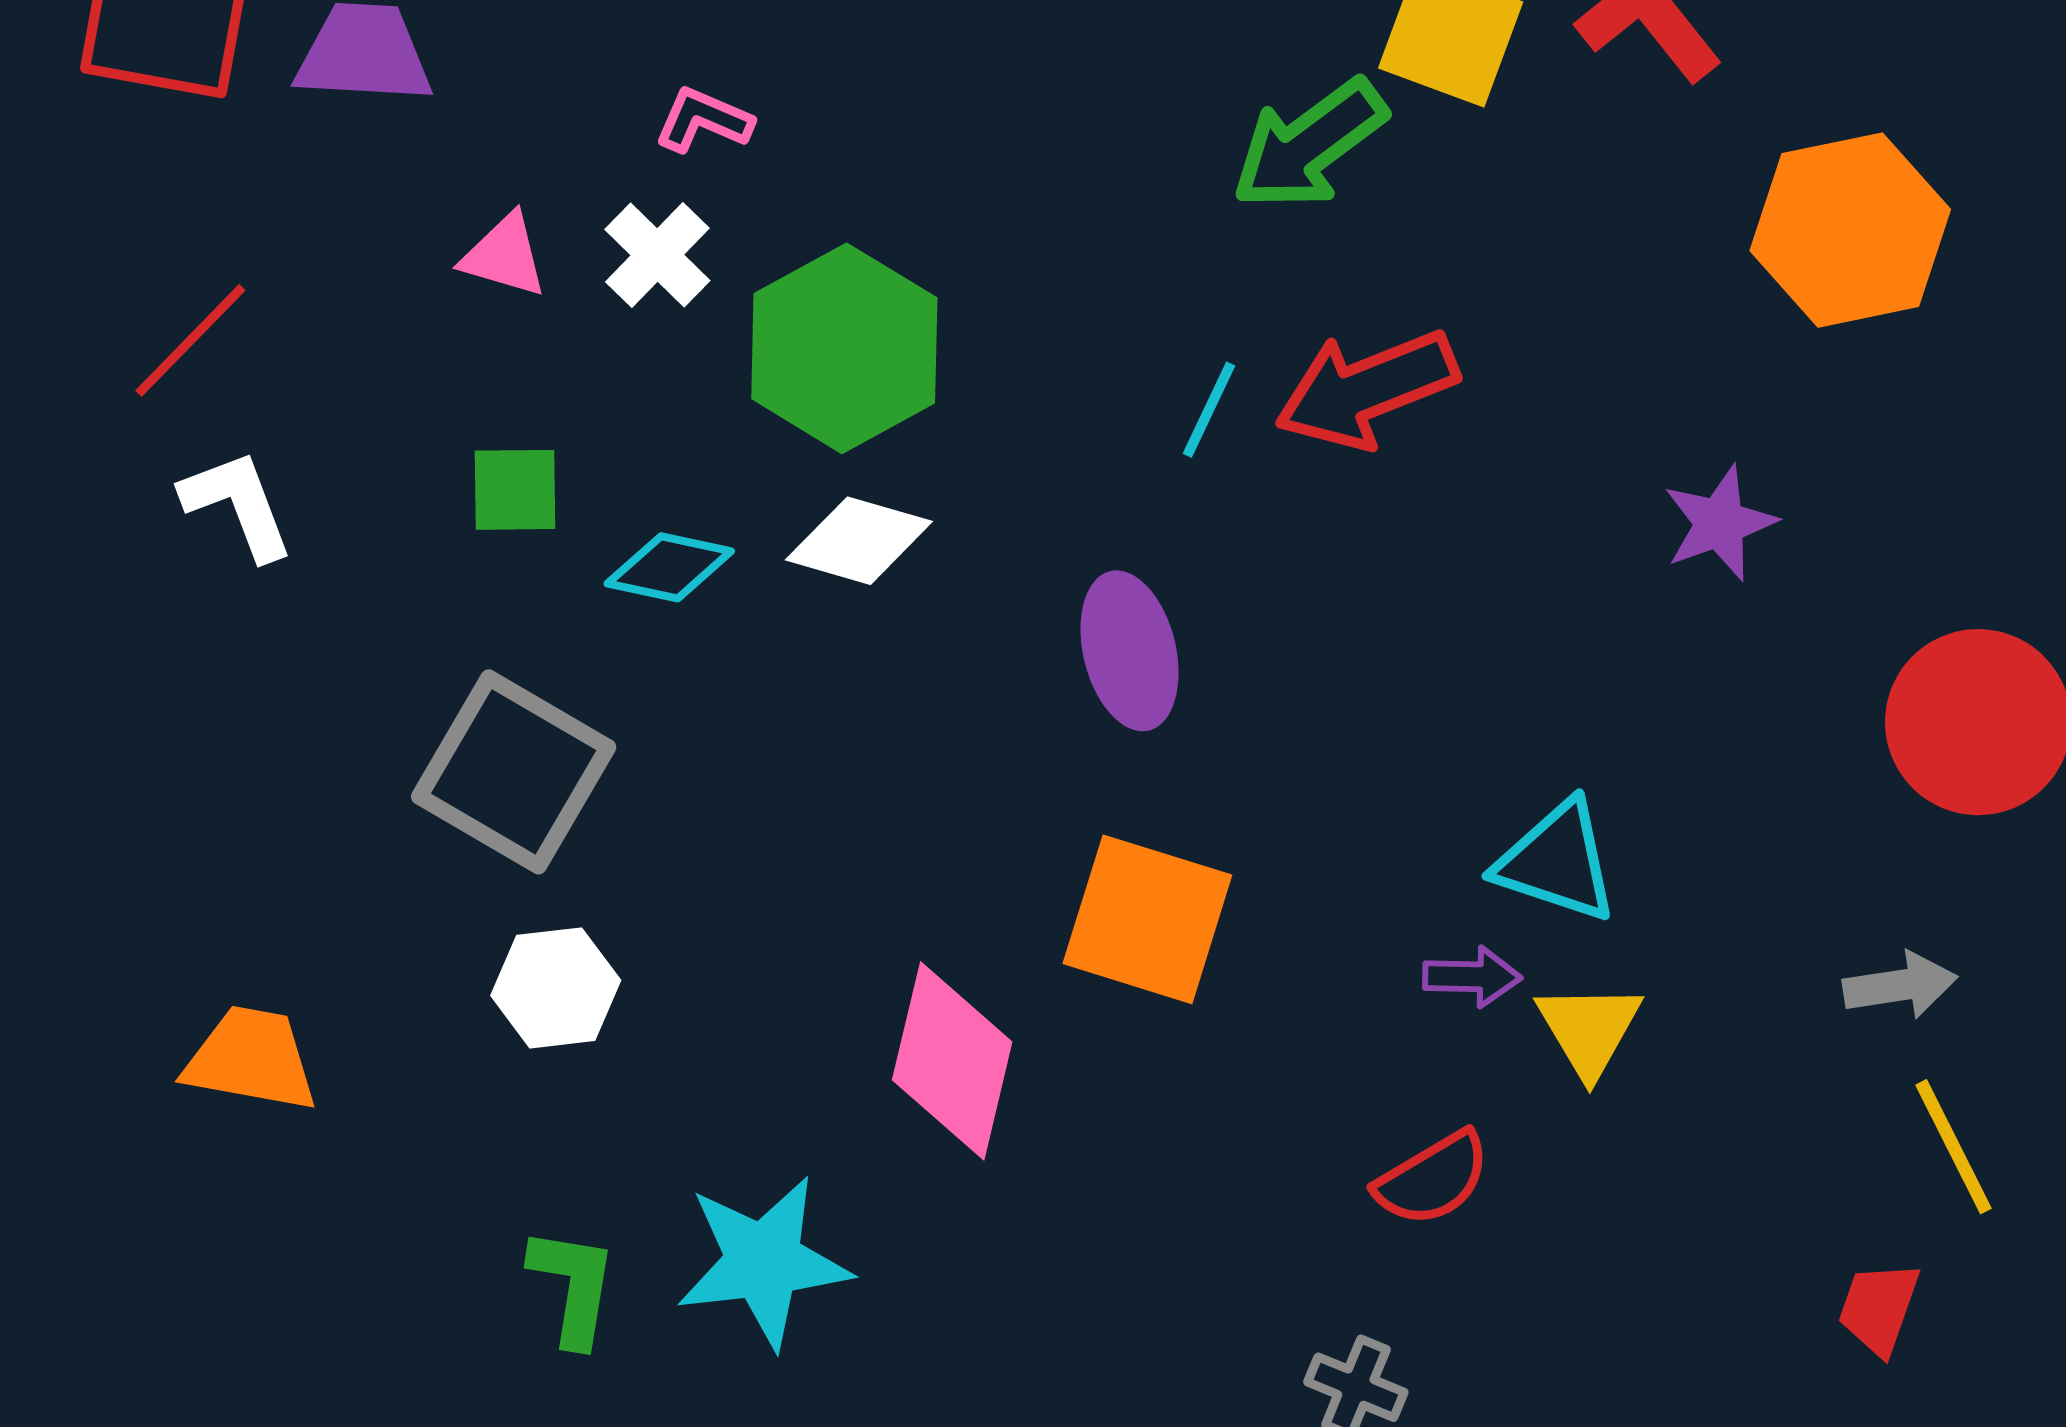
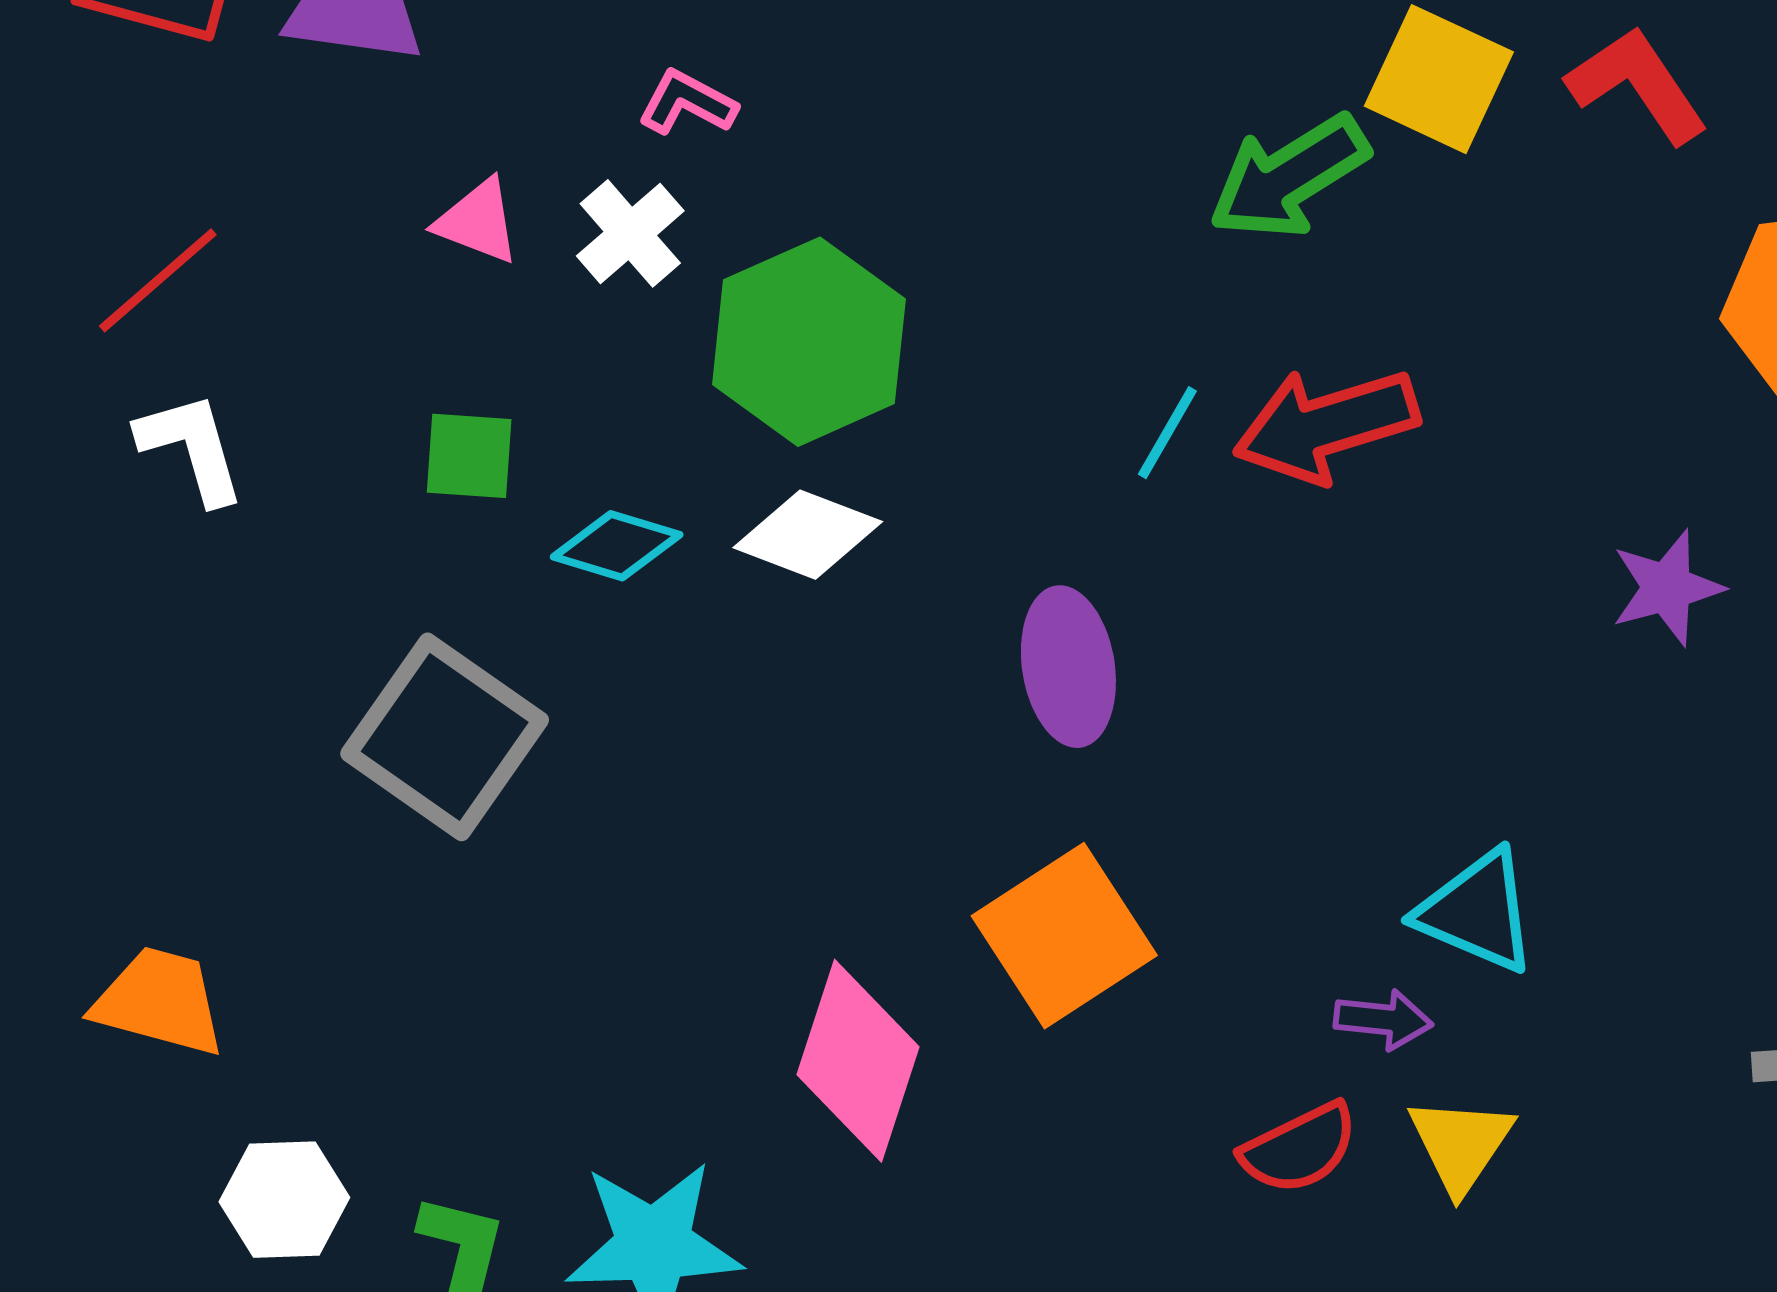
orange square: (1147, 919) -> (1064, 936), turned 35
white hexagon: (556, 988) -> (284, 1200), moved
yellow triangle: (1589, 1029) -> (1461, 1144), moved
red semicircle: (1433, 1179) -> (1299, 1148), moved

